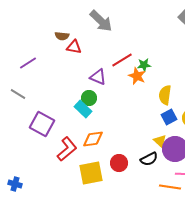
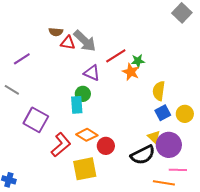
gray arrow: (101, 21) -> (85, 41), moved
cyan rectangle: (83, 109) -> (77, 105), turned 42
orange diamond: (93, 139) -> (87, 135), turned 40
black semicircle: (149, 159) -> (143, 155), size x1.4
red circle: (119, 163) -> (106, 146), moved

